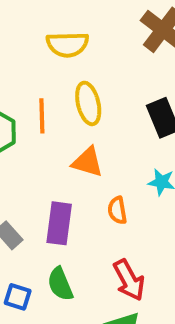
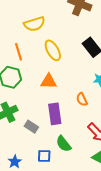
orange line: (42, 116) -> (19, 52), moved
orange triangle: (88, 162) -> (49, 81), moved

